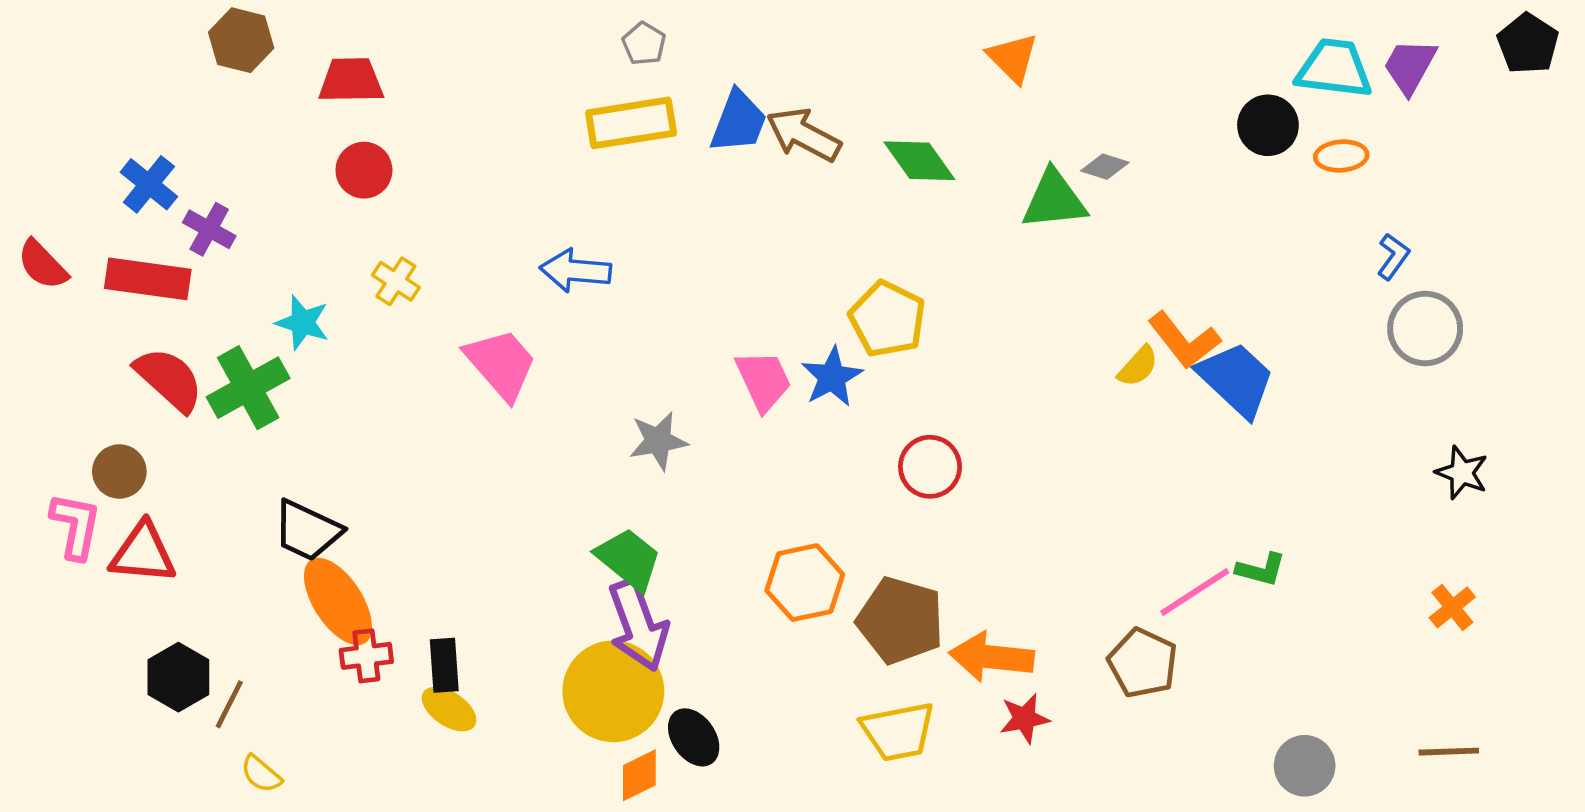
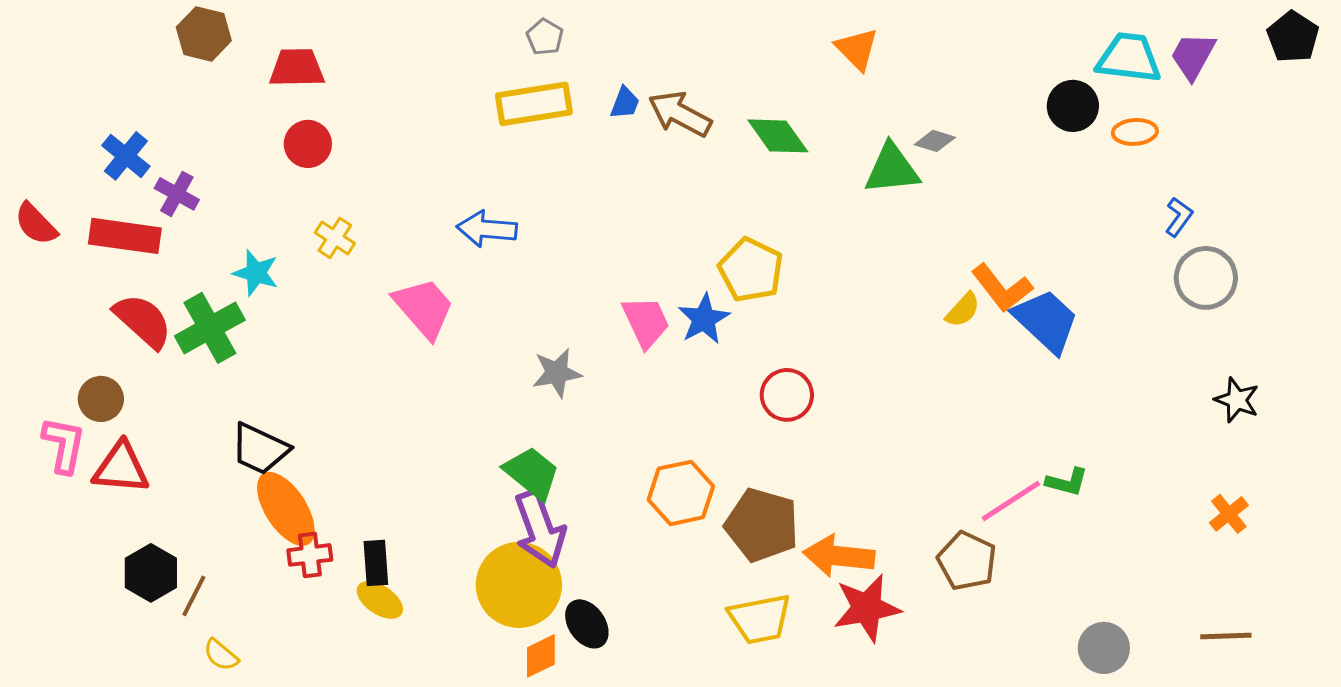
blue trapezoid: (739, 122) -> (625, 103), size x0.6
red star: (1025, 718) -> (867, 608), size x1.6

